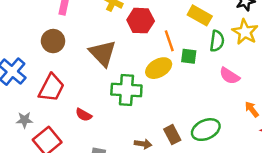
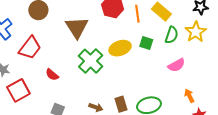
orange line: (169, 41) -> (137, 14), moved
pink semicircle: (230, 76) -> (176, 65), turned -72
green cross: (126, 90) -> (91, 61), turned 30

